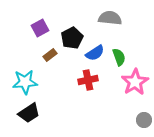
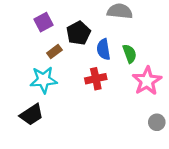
blue semicircle: (95, 53) -> (103, 49), turned 114
cyan star: (25, 82) -> (44, 80), moved

